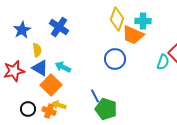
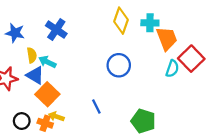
blue star: (22, 30) -> (15, 33), turned -30
orange trapezoid: (133, 35) -> (167, 38), moved, turned -135
cyan arrow: (63, 67) -> (47, 62), moved
green pentagon: (106, 109) -> (143, 121), moved

